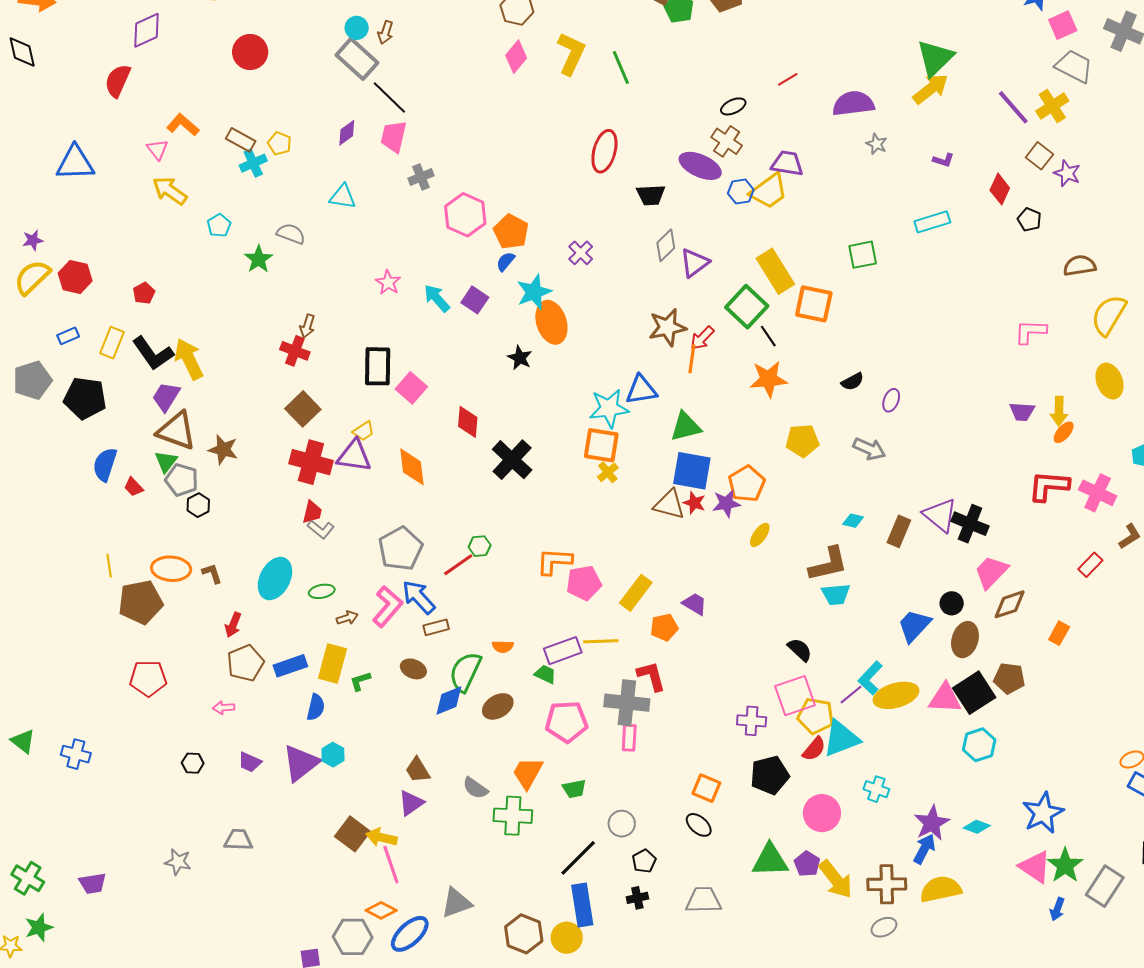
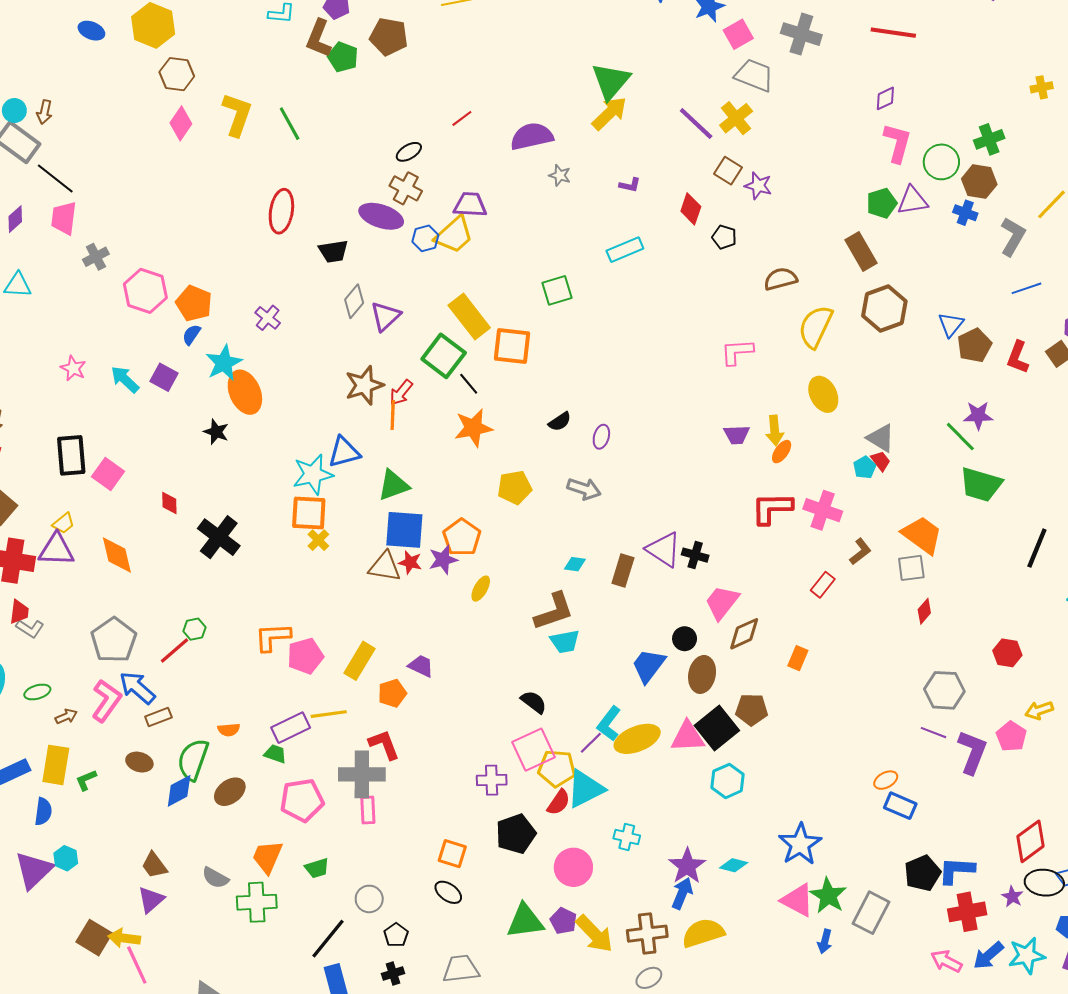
red diamond: (468, 422) -> (169, 503), size x0.7
black cross: (970, 524) -> (695, 555), size x0.7

